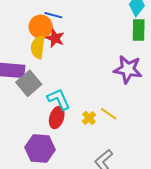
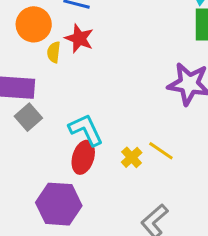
orange circle: (41, 27) -> (34, 24), moved
yellow semicircle: (38, 47) -> (54, 52), size x0.6
gray square: (29, 83) -> (28, 117), moved, size x0.7

